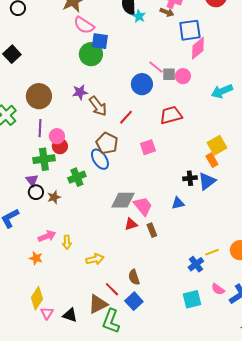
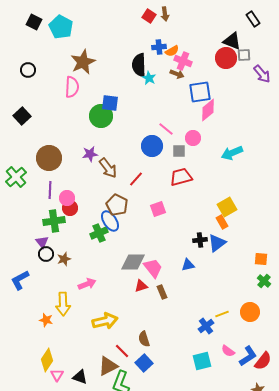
pink semicircle: (84, 25) -> (72, 87), moved, turned -120
gray square: (169, 74) -> (179, 151), moved
green cross: (77, 177) -> (99, 233), moved
pink arrow: (47, 236) -> (87, 284), moved
yellow arrow: (67, 242) -> (63, 304), moved, size x1.6
yellow arrow: (95, 259) -> (105, 321), size x1.4

